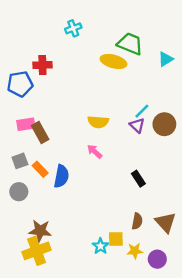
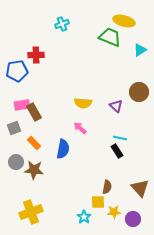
yellow ellipse: (113, 61) -> (124, 21), moved
cyan line: (142, 111) -> (120, 138), moved, turned 56
brown circle: (164, 124) -> (139, 92), moved
gray square: (20, 161) -> (14, 128), moved
blue semicircle: (61, 176) -> (63, 149), moved
brown semicircle: (137, 221) -> (107, 187), moved
brown star: (40, 231) -> (34, 170), moved
cyan star: (100, 246) -> (84, 217), moved

